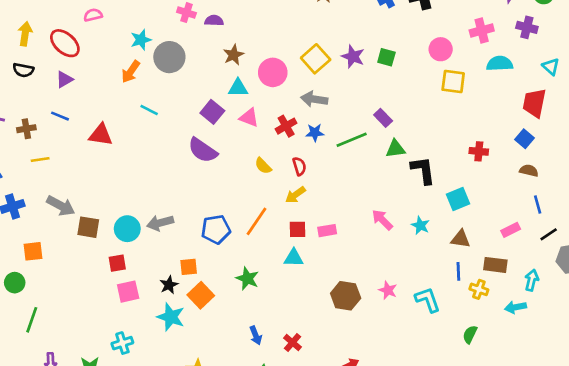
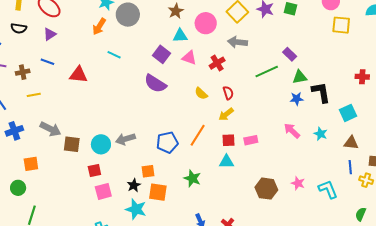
blue star: (315, 133) -> (297, 99), moved
orange square: (201, 295) -> (158, 192), turned -36

